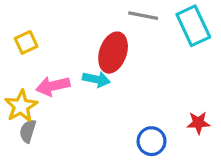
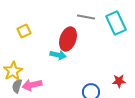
yellow square: (26, 42) -> (24, 31), moved
pink arrow: (53, 86) -> (32, 85), moved

